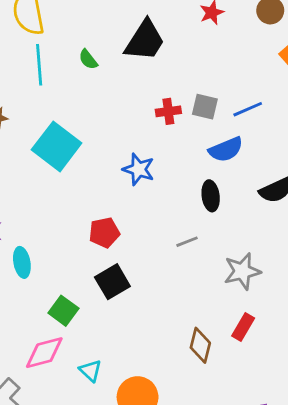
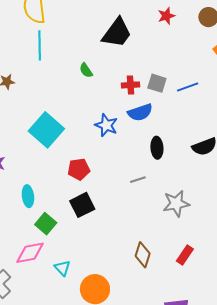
green semicircle: (88, 59) -> (86, 70), moved
cyan square: (57, 146) -> (46, 130), moved
blue semicircle: (226, 150) -> (140, 112), moved
cyan ellipse: (22, 262) -> (28, 196), moved
red rectangle: (243, 327) -> (185, 255), moved

